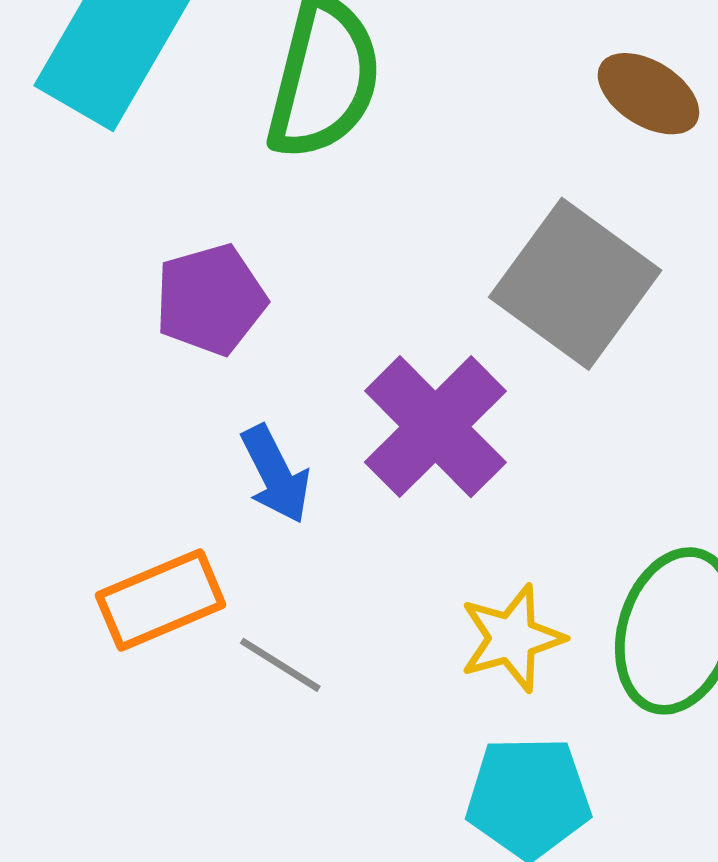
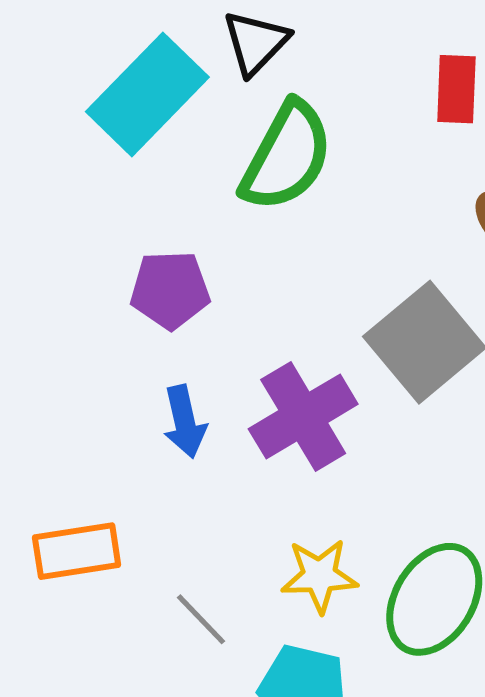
orange rectangle: (161, 600) -> (77, 551), moved
gray line: (280, 665) -> (201, 619), moved

